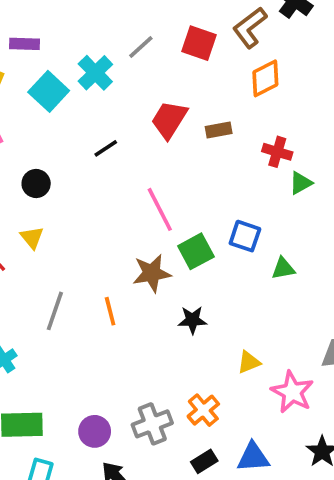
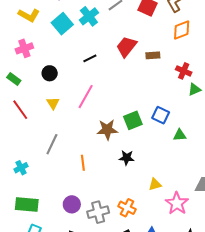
pink line: (160, 209) -> (86, 97), moved, turned 50
yellow triangle: (32, 237) -> (53, 103), moved
orange line: (110, 311) -> (83, 163), moved
orange cross: (203, 410) -> (127, 208), turned -30
purple circle: (95, 431) -> (72, 204), moved

